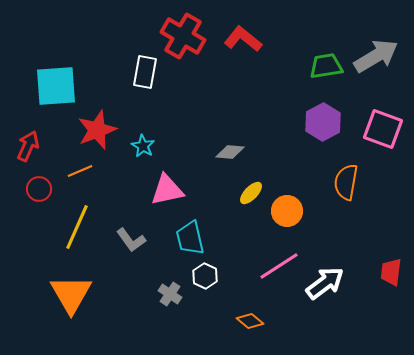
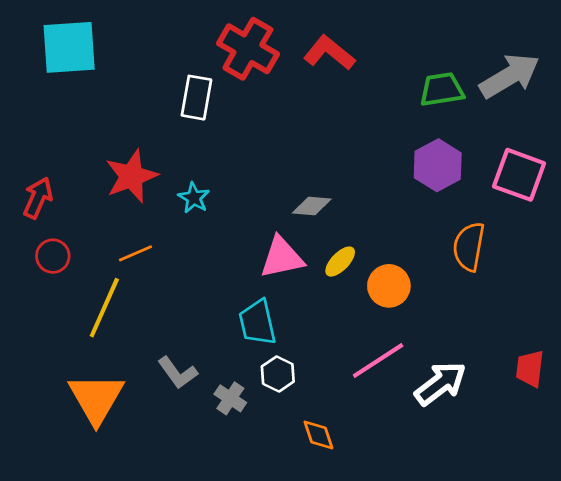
cyan square: (56, 86) -> (69, 47), moved
orange line: (80, 171) -> (135, 253), moved
pink triangle: (167, 190) -> (282, 257), moved
gray L-shape: (131, 240) -> (178, 373), moved
orange diamond: (250, 321) -> (318, 435), moved, turned 32

